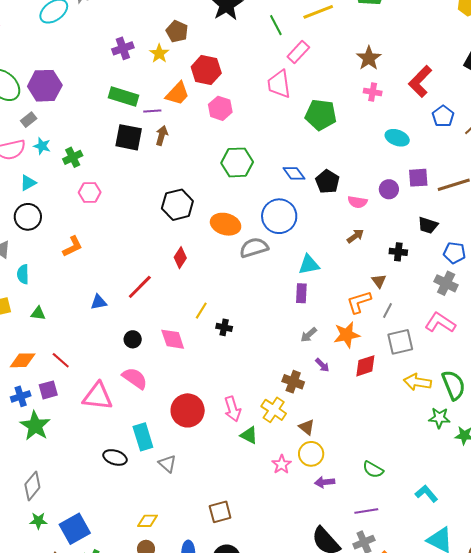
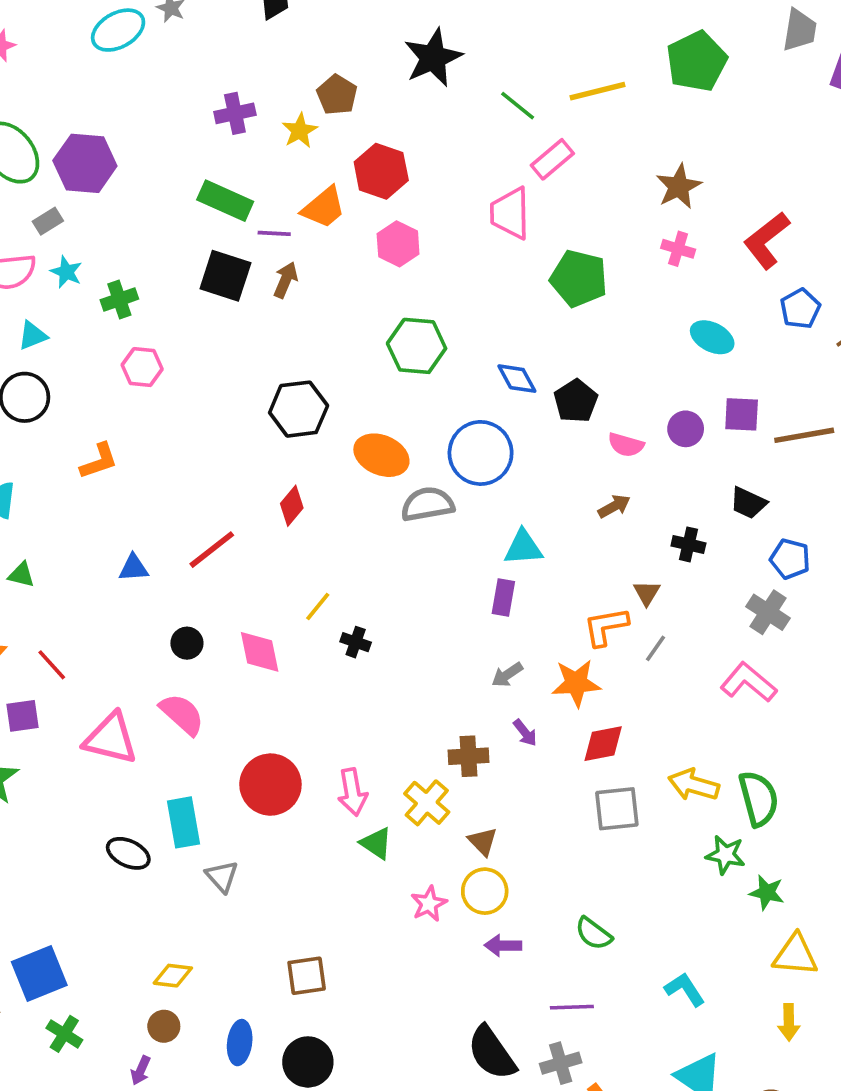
green line: (276, 25) -> (518, 106), turned -30
gray square: (400, 342) -> (617, 809), moved
brown cross: (293, 382) -> (468, 756), turned -30

